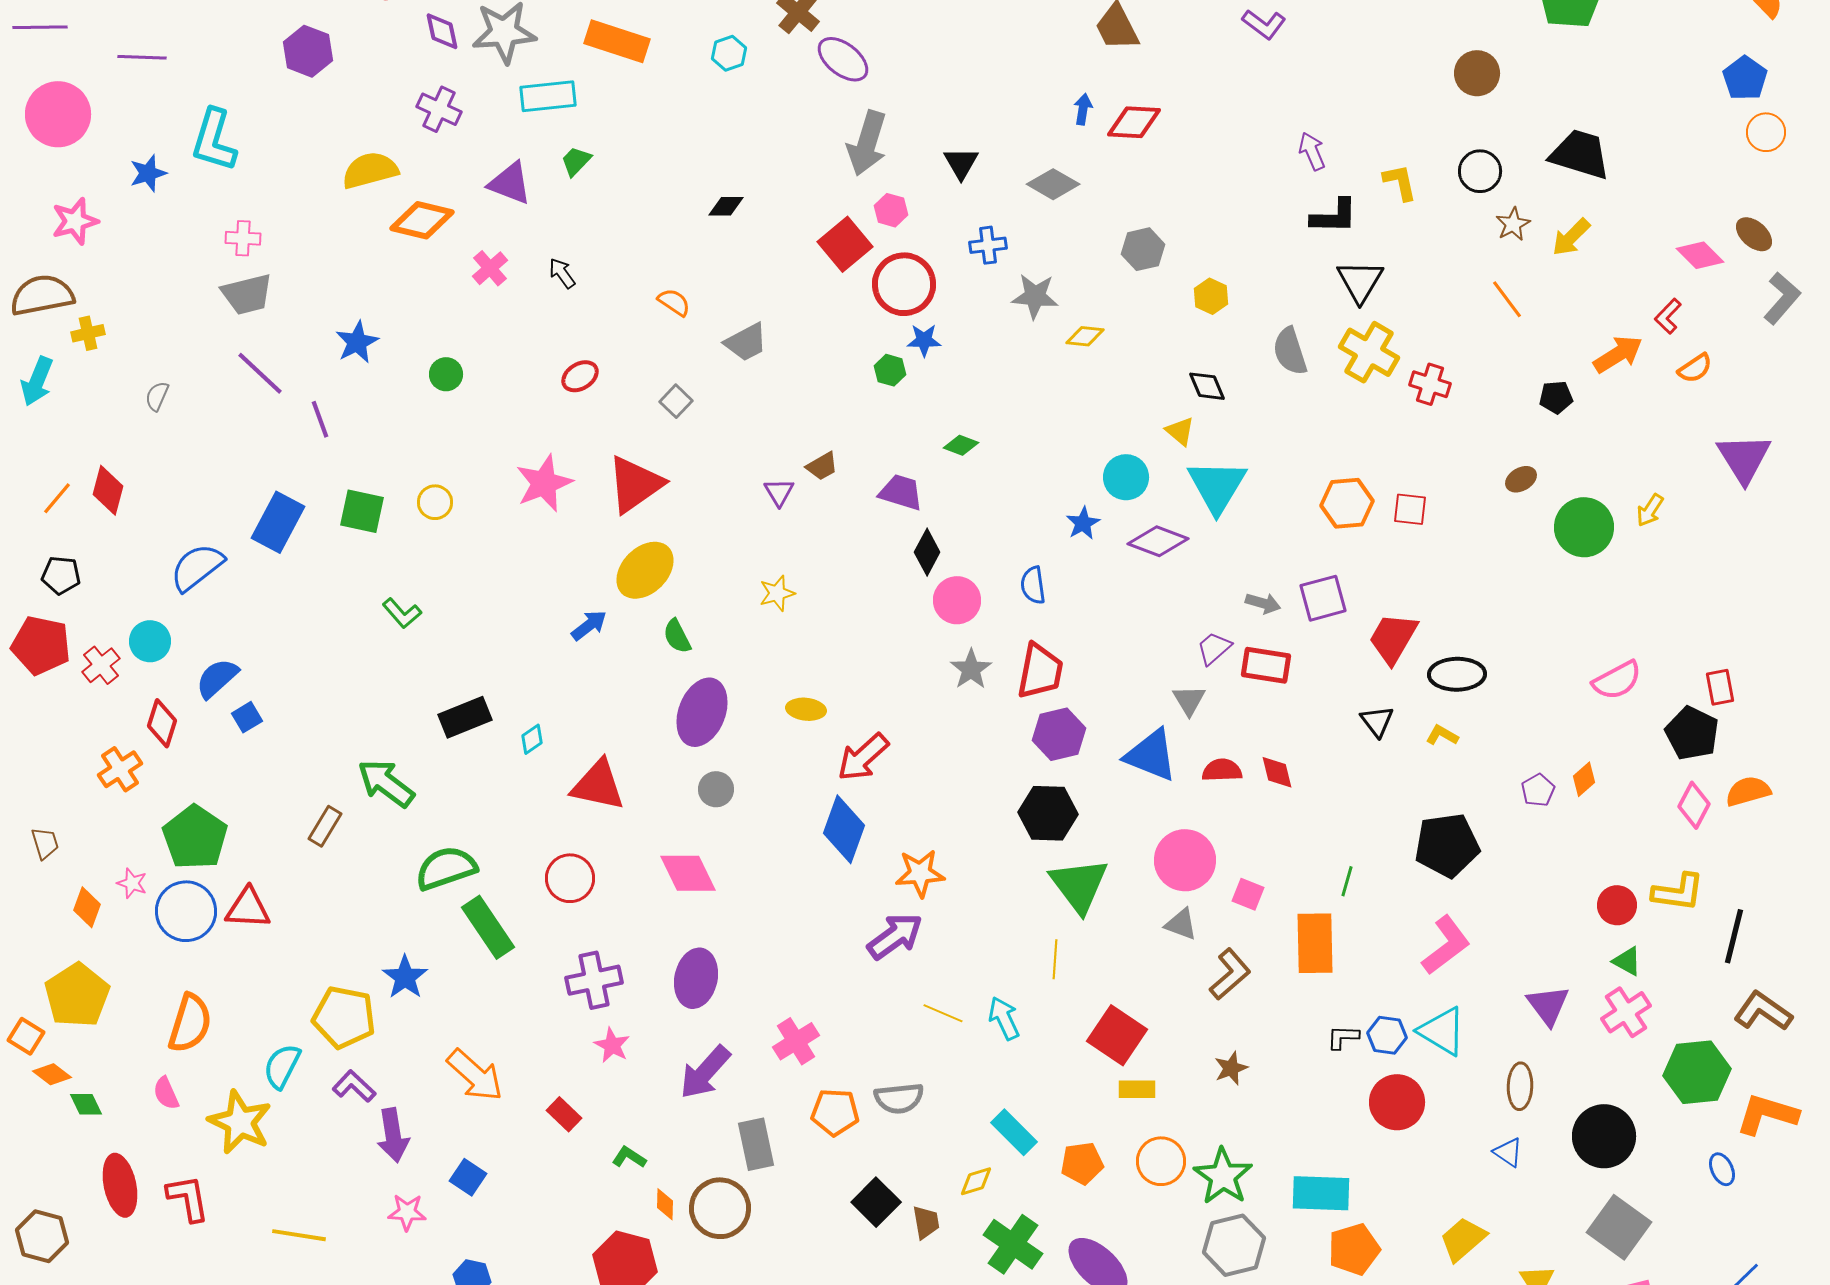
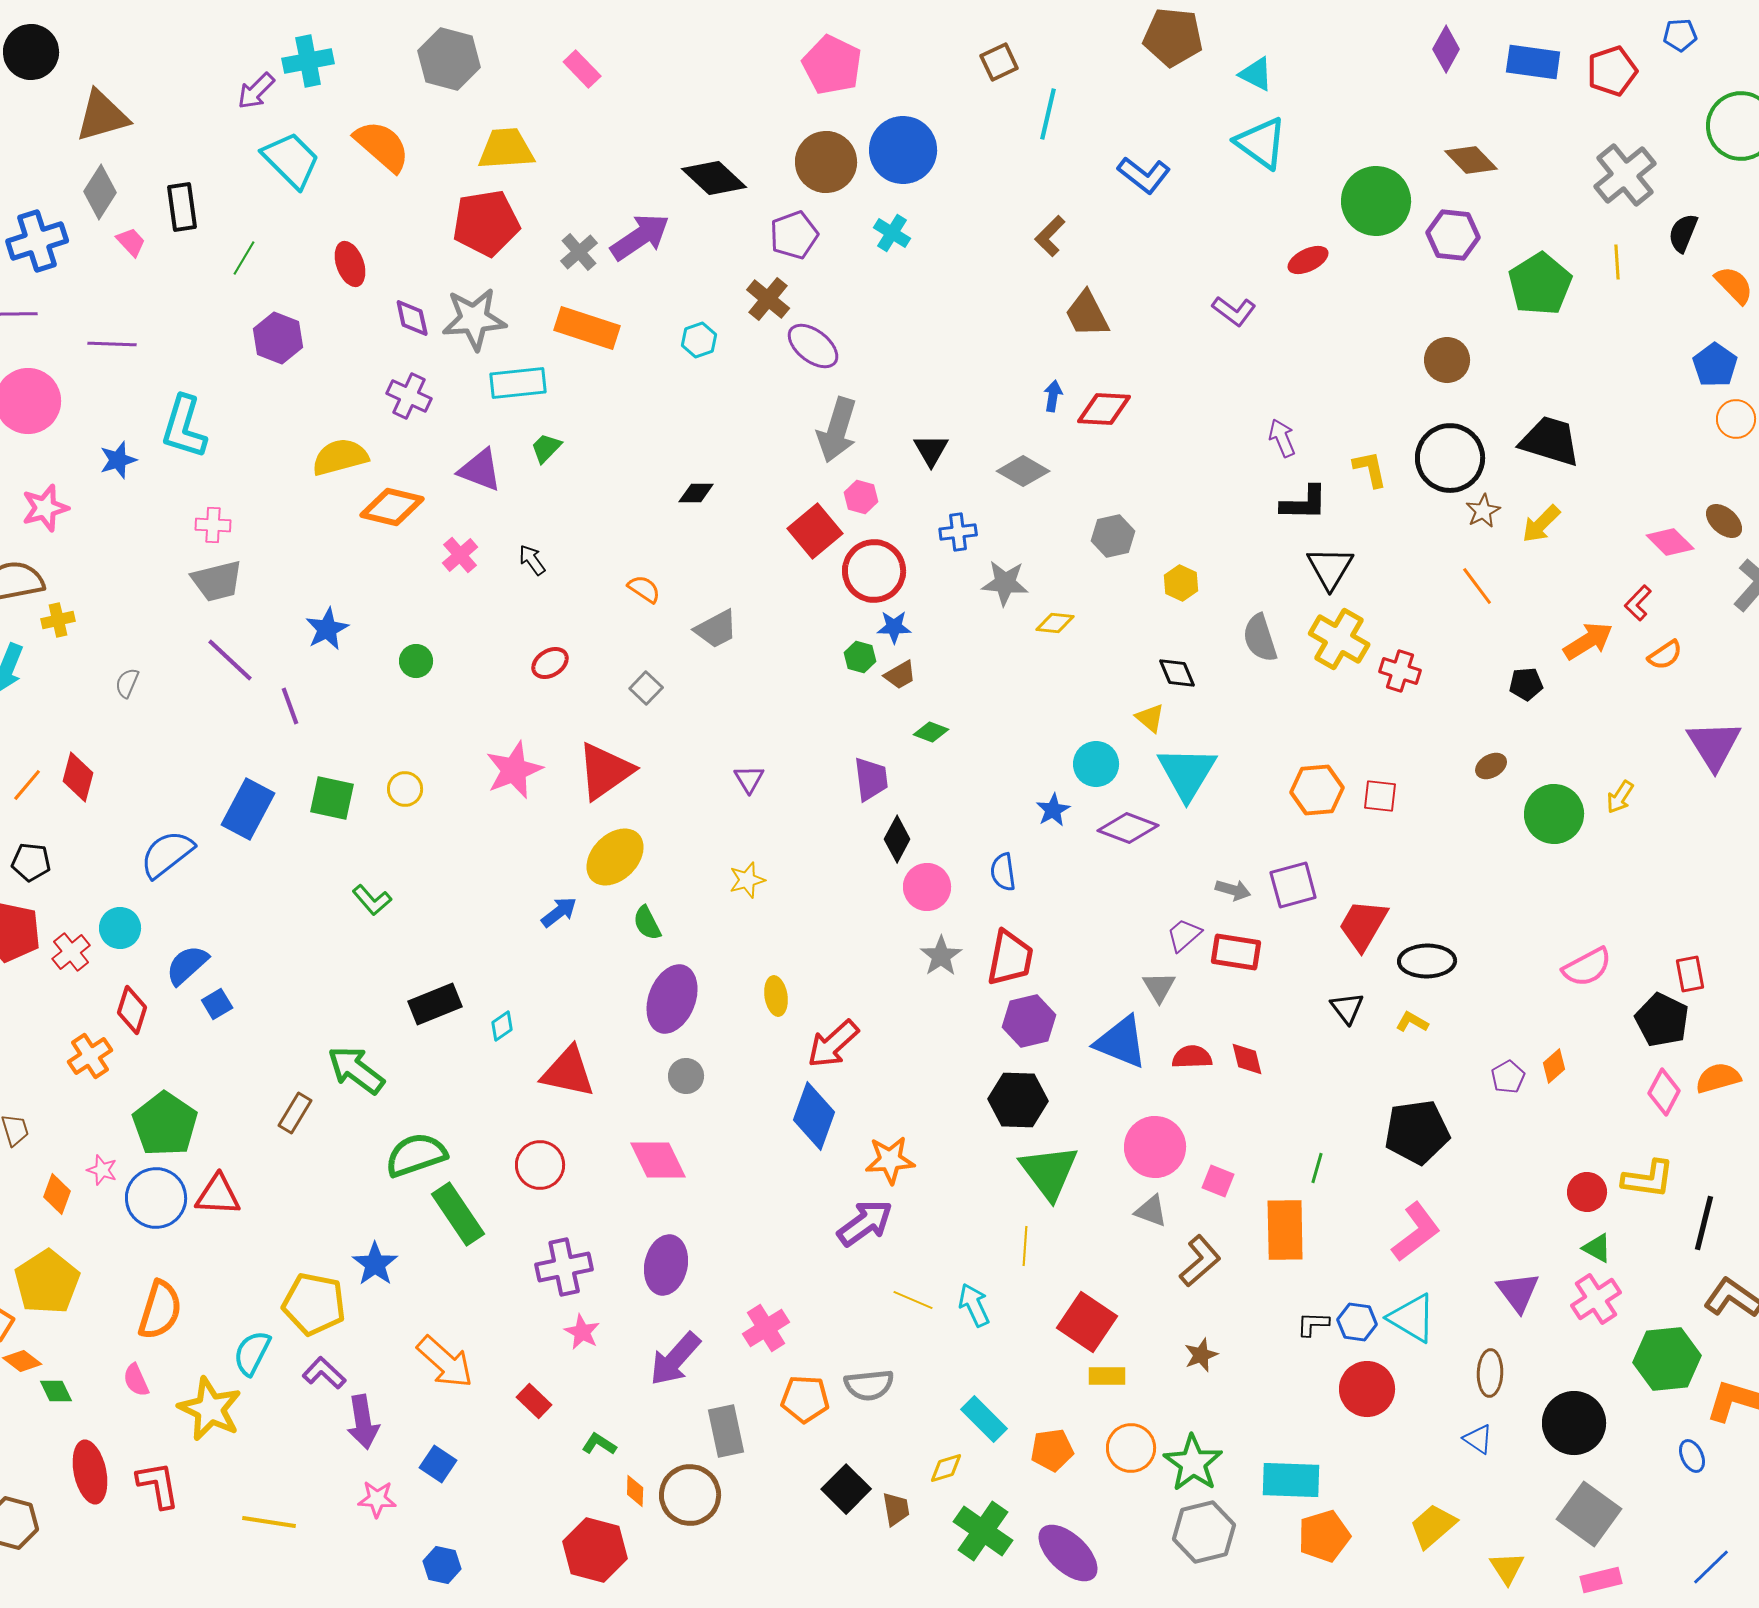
black circle: (1480, 171) -> (1450, 458), size x1.6
brown trapezoid: (822, 466) -> (900, 675), moved
purple trapezoid: (901, 492) -> (871, 779), turned 66
yellow ellipse: (806, 709) -> (776, 996), turned 75

